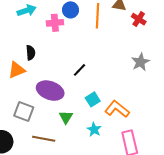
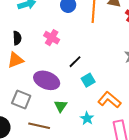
pink cross: (55, 23) -> (52, 38), moved, turned 35
black semicircle: (31, 53) -> (17, 38), moved
cyan square: (93, 99) -> (88, 80), moved

